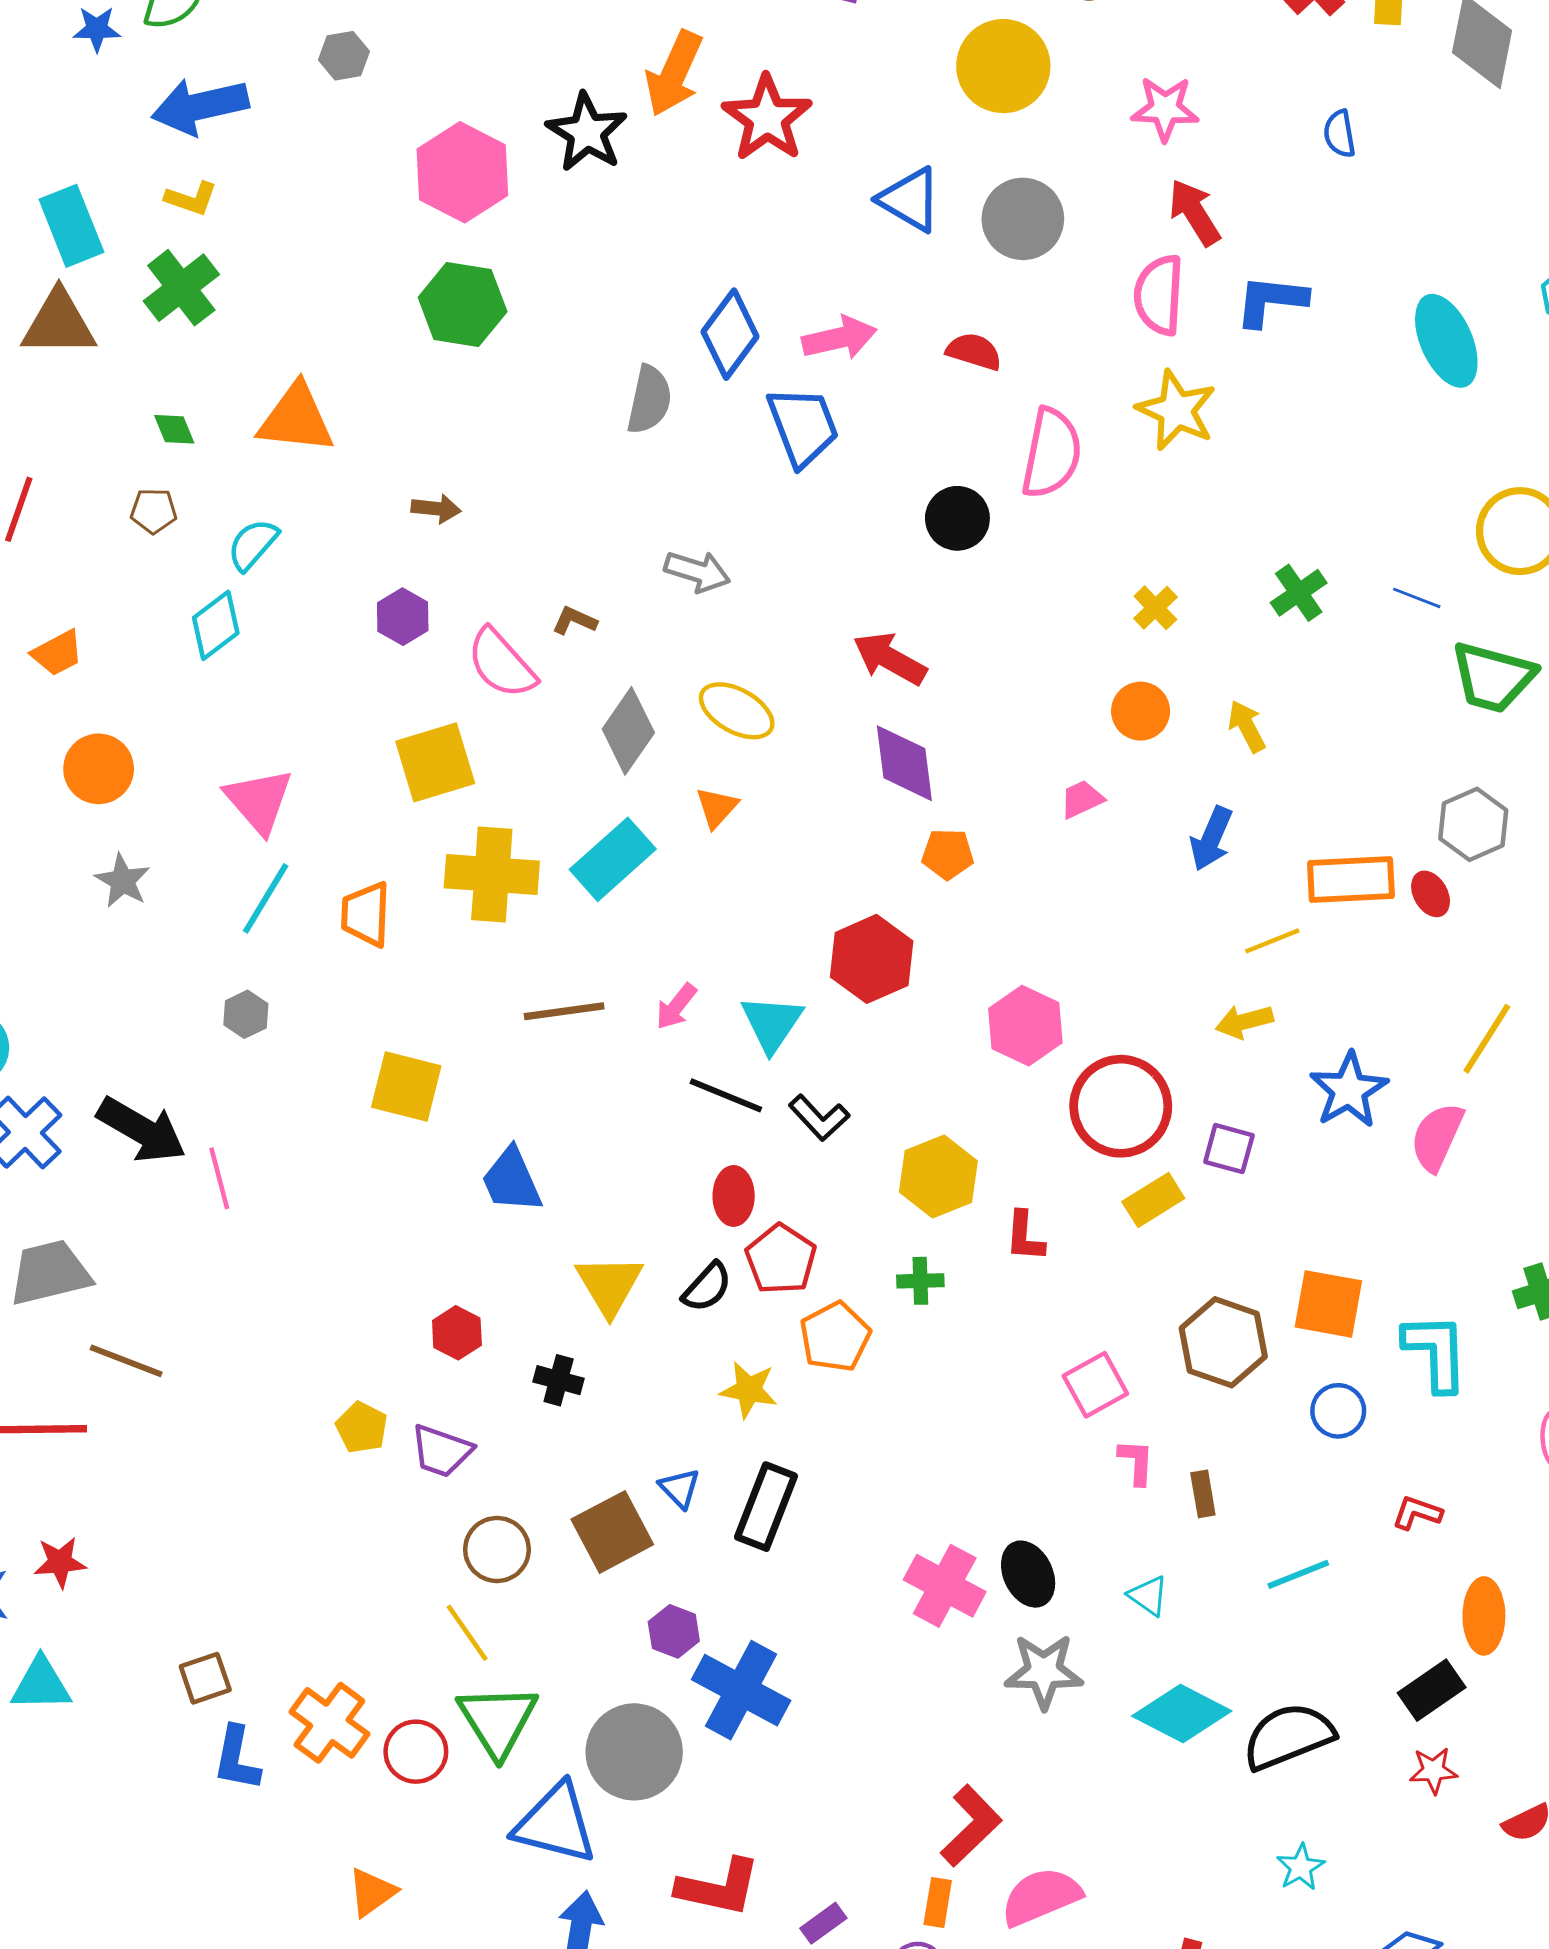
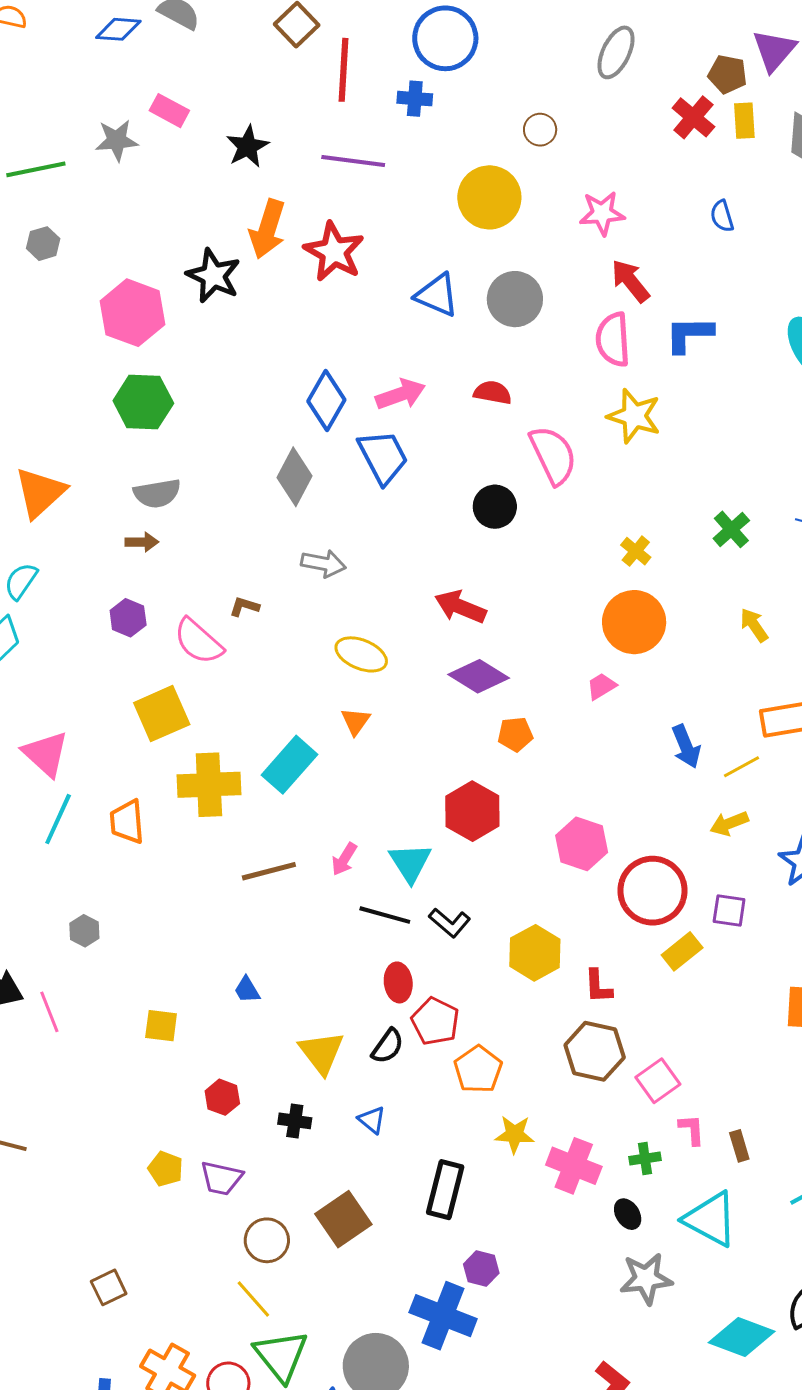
gray semicircle: (649, 400) -> (157, 493), moved, turned 75
orange triangle: (296, 419) -> (40, 493), turned -42
pink semicircle: (1051, 453) -> (553, 455), turned -30
orange circle: (1141, 711) -> (634, 622), size x1.6
yellow arrow: (1247, 726) -> (754, 625), moved
gray diamond: (628, 731) -> (295, 477), moved
purple diamond: (904, 763) -> (479, 676), turned -44
blue arrow: (1211, 839) -> (686, 746), moved, turned -39
gray hexagon: (246, 1014) -> (84, 931), moved
yellow square: (406, 1086) -> (161, 1026), moved, size x0.7
blue trapezoid: (512, 1180) -> (247, 990), size x0.6
green cross: (920, 1281) -> (645, 1159), moved
brown hexagon: (1223, 1342) -> (595, 1051), moved
yellow star: (749, 1390) -> (515, 1134), moved
blue triangle: (680, 1488) -> (372, 1120), moved
black ellipse: (1028, 1574) -> (628, 1214), size x0.7
pink cross: (945, 1586) -> (574, 1166), moved
cyan triangle: (1148, 1596) -> (710, 1219), size x2.0
purple hexagon: (674, 1631) -> (481, 1269), moved
brown square: (205, 1678) -> (109, 1287), moved
cyan diamond: (1182, 1713) -> (742, 1337), moved

